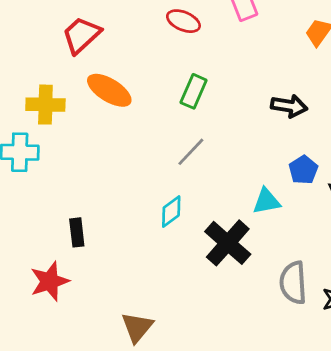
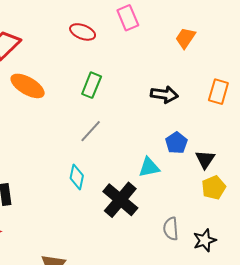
cyan diamond: (171, 212) -> (77, 177), turned -40
gray semicircle: (293, 283) -> (171, 229), size x0.7

